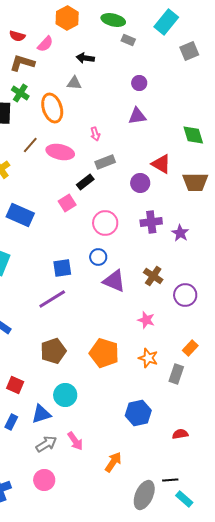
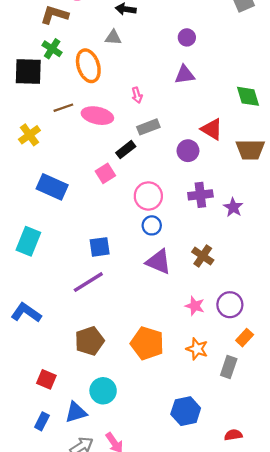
brown line: (30, 145) -> (63, 108), turned 30
blue circle: (98, 257) -> (152, 225), moved
purple circle: (185, 295) -> (230, 305), moved

